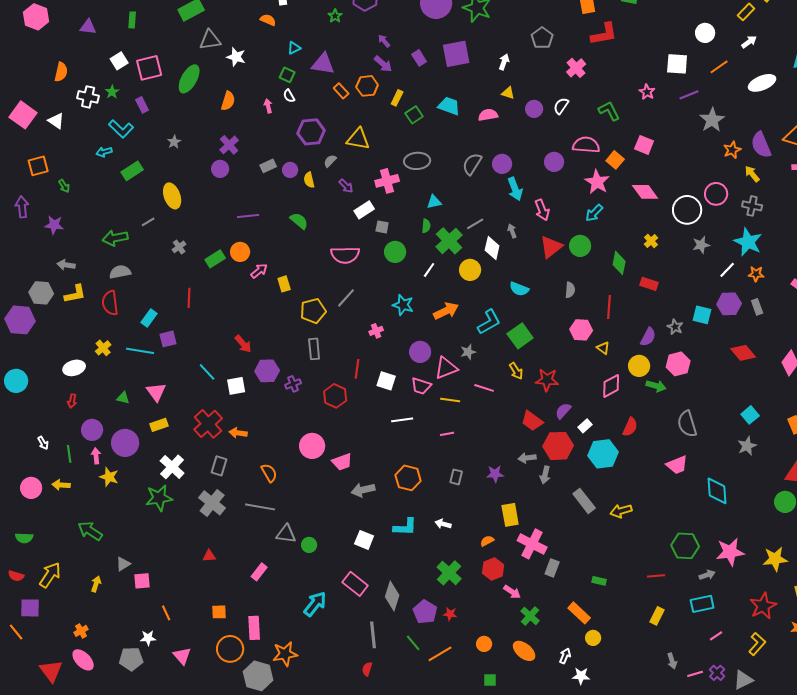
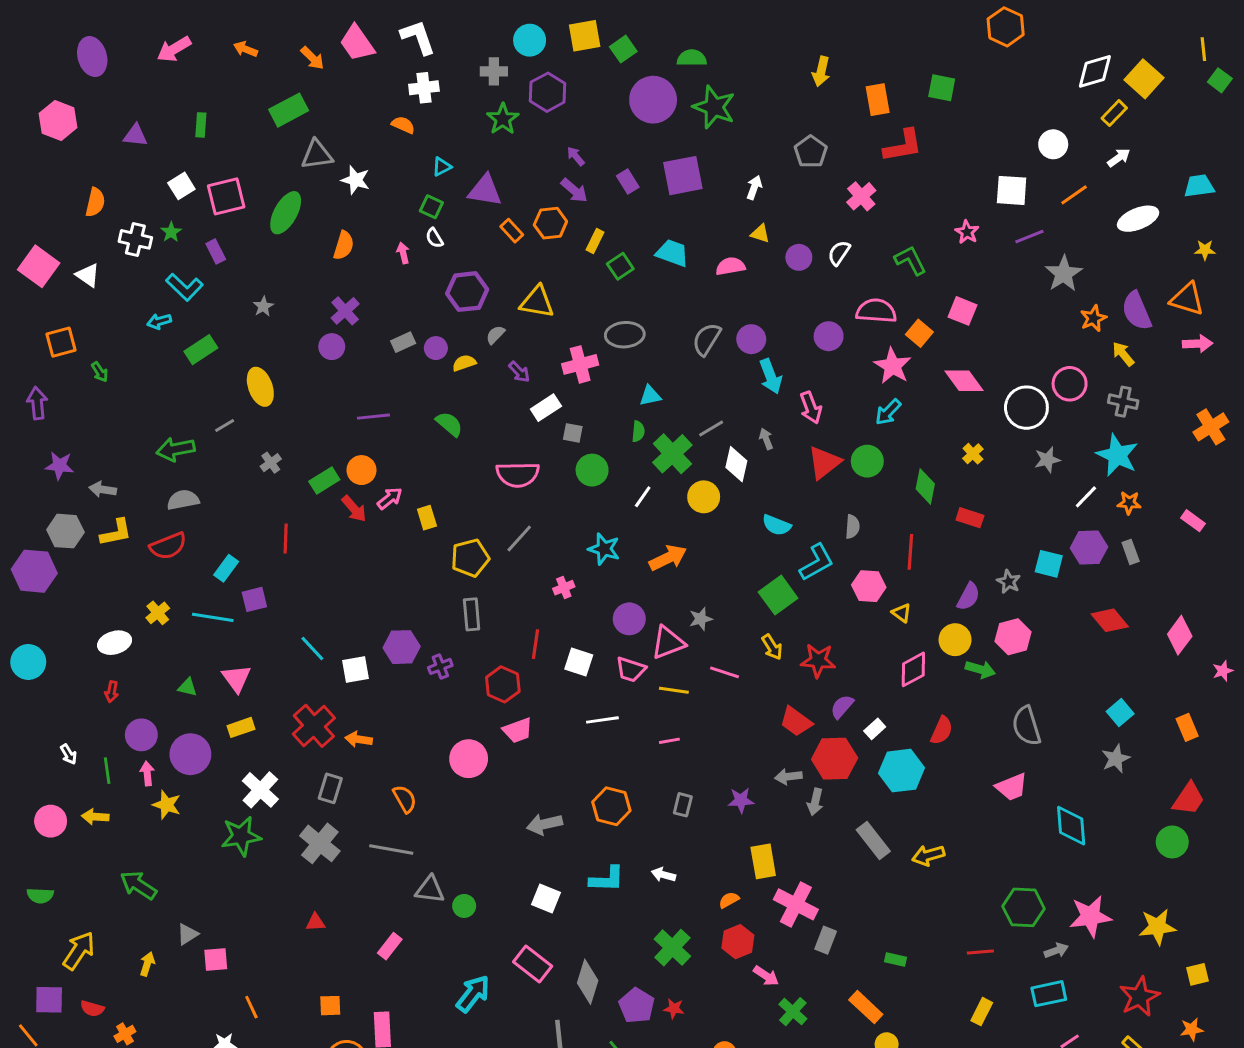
green star: (335, 16) -> (503, 119), size x1.5
yellow semicircle: (309, 180) -> (464, 363), turned 84
purple star: (54, 225) -> (60, 466), moved
red semicircle: (110, 303) -> (168, 546), turned -105
cyan L-shape: (489, 322) -> (817, 562), moved
red arrow: (243, 344) -> (354, 509), moved
pink trapezoid: (342, 462) -> (518, 730), moved
red semicircle: (16, 576) -> (92, 1009), moved

